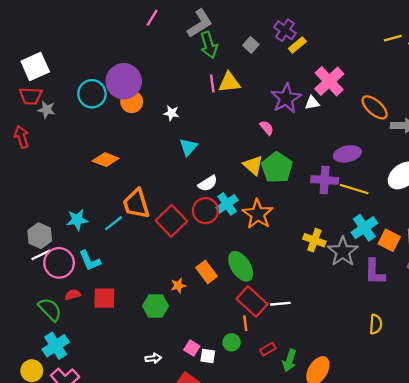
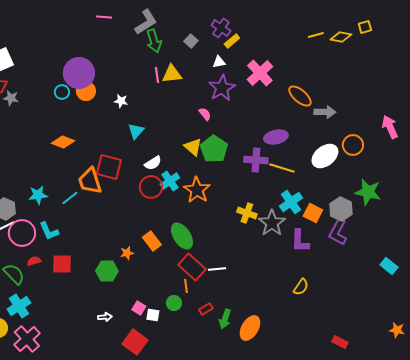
pink line: (152, 18) -> (104, 17), turned 63
cyan circle: (92, 94) -> (62, 92), moved, size x0.6
white triangle: (312, 103) -> (219, 62), moved
red square: (171, 221) -> (109, 167), moved, turned -32
yellow semicircle: (376, 324) -> (301, 287), turned 30

